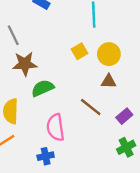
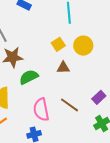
brown triangle: (109, 81) -> (63, 68), moved
brown line: (91, 107) -> (69, 105), moved

